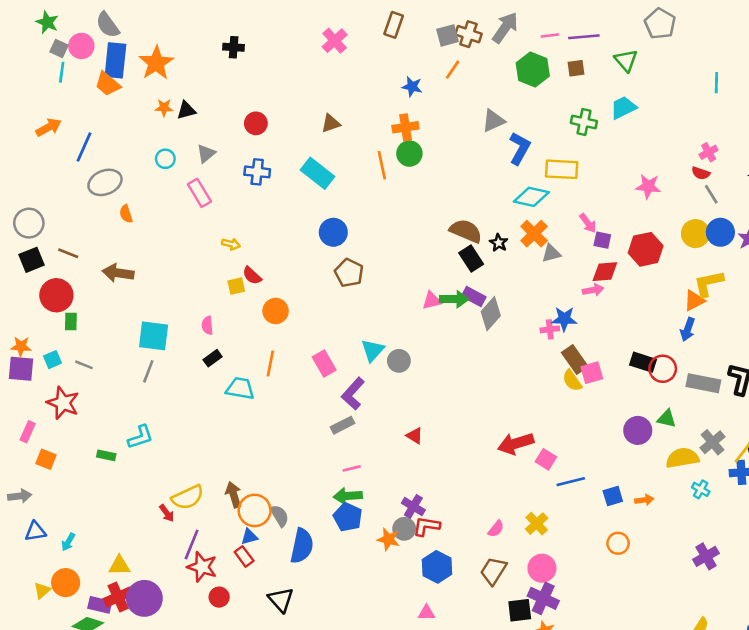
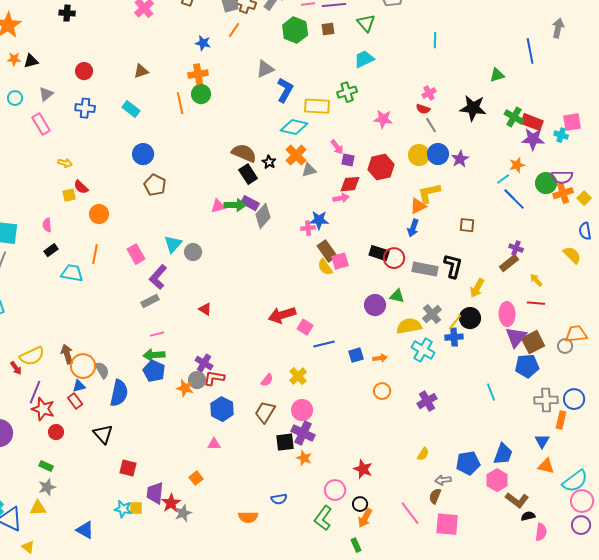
green cross: (584, 122) -> (347, 92), moved, turned -30
cyan rectangle: (318, 173) -> (131, 109), size x0.7
cyan cross: (701, 489) -> (423, 350), size x1.6
orange circle: (618, 543) -> (382, 391), moved

